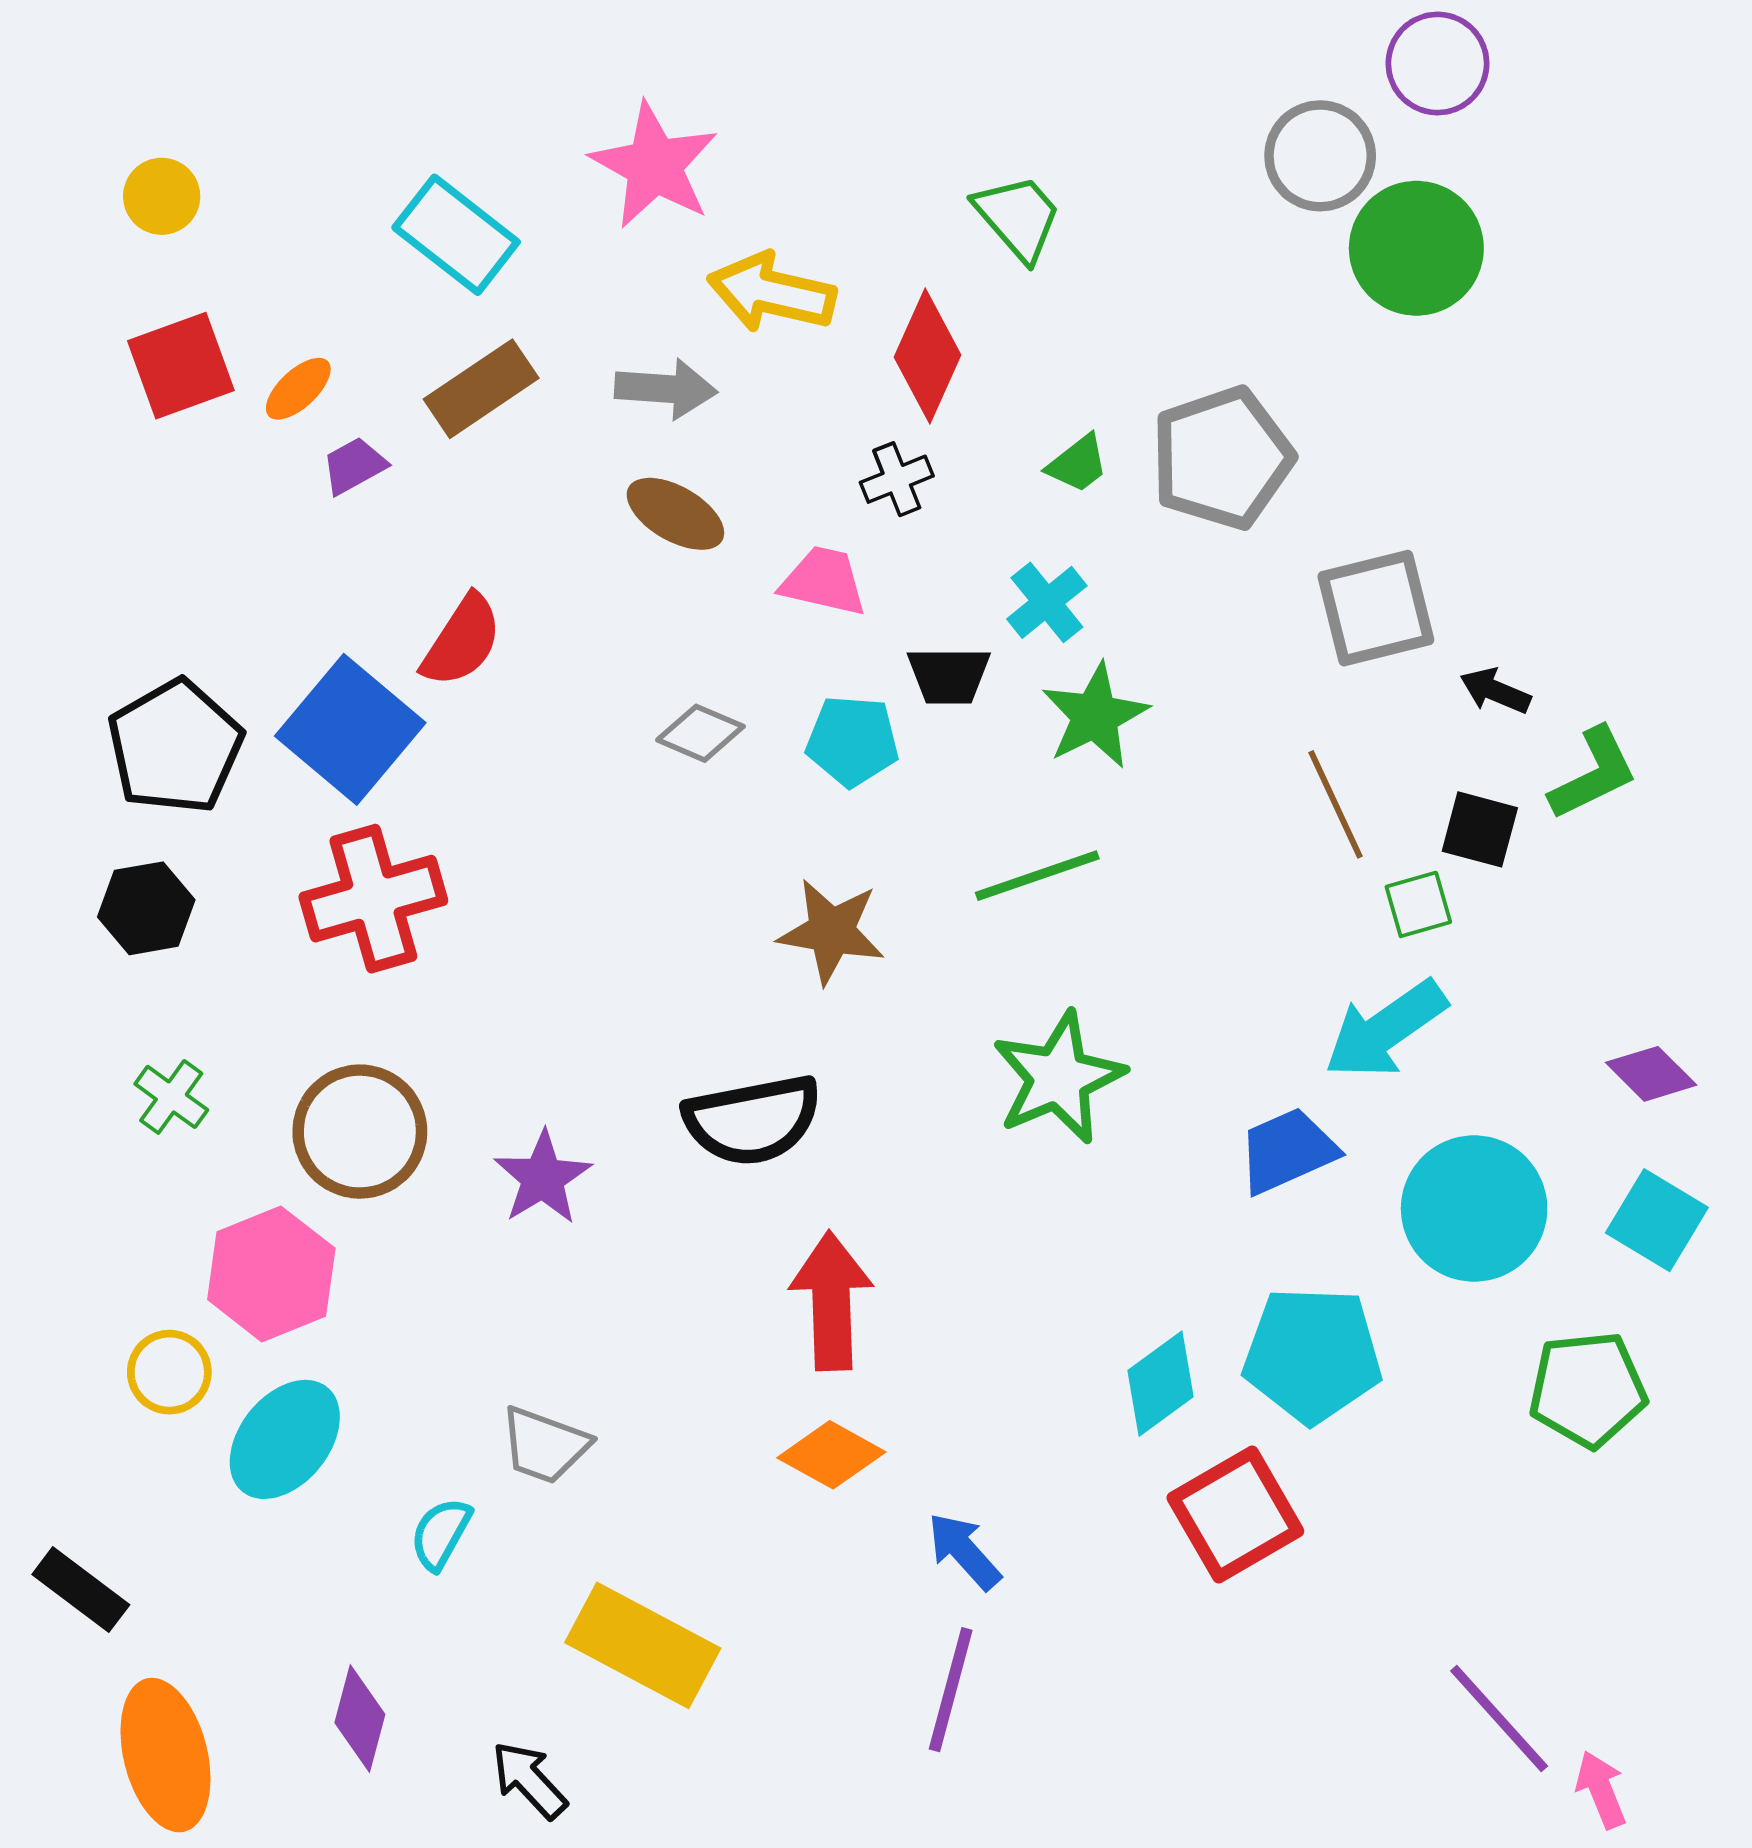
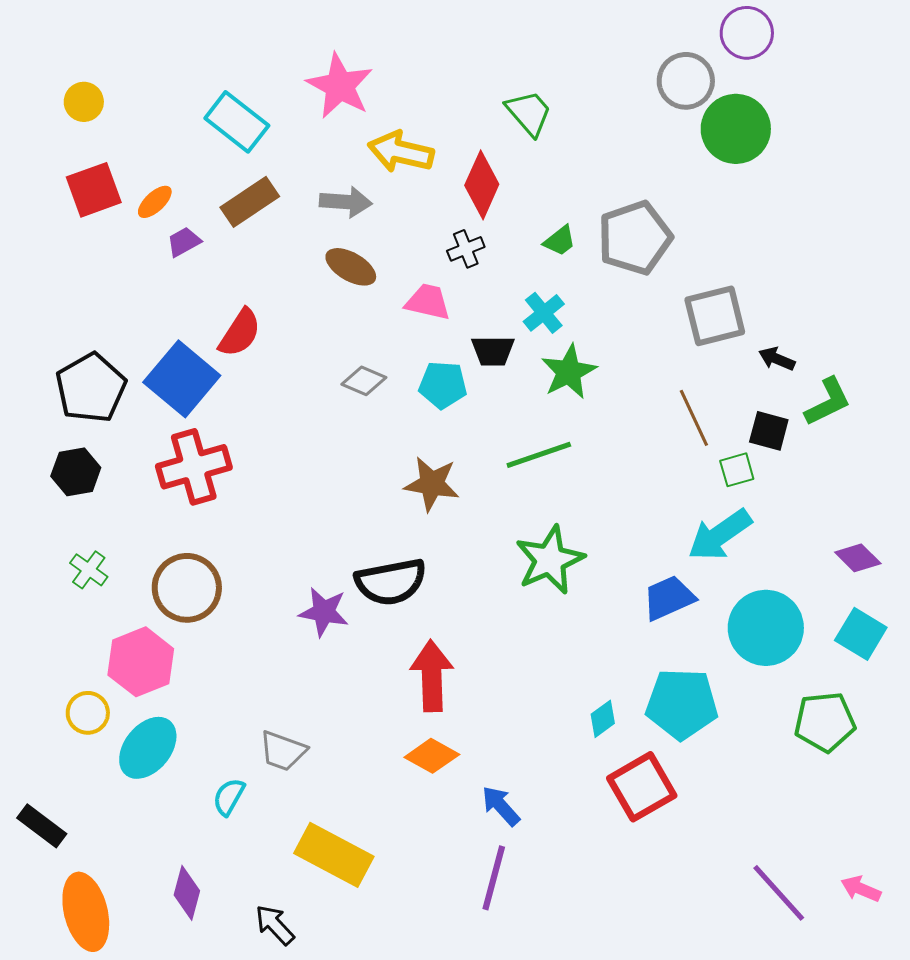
purple star: (543, 1178) -> (324, 612), moved, turned -30
cyan diamond: (1160, 1384) -> (603, 719), size x0.7
pink arrow: (1601, 1790) -> (861, 889), moved, turned -45

